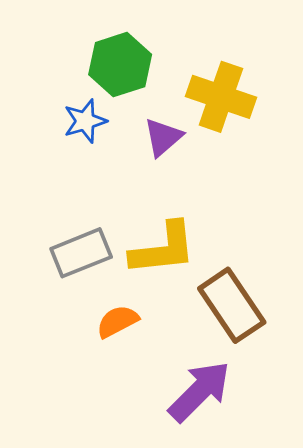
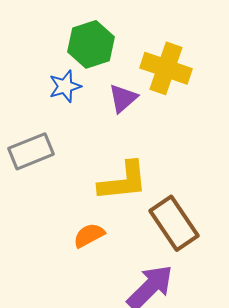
gray rectangle: (81, 253) -> (31, 151), moved

